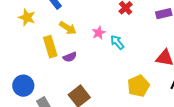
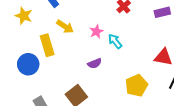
purple semicircle: (70, 57) -> (95, 63), moved
blue circle: (23, 86) -> (28, 64), moved

